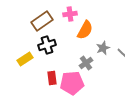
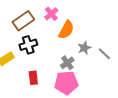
pink cross: (70, 14) -> (51, 14), turned -32
pink pentagon: (72, 83) -> (66, 83), moved

